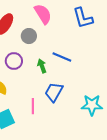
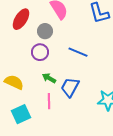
purple circle: (14, 61) -> (40, 52), moved
green arrow: (42, 66) -> (49, 78), moved, turned -40

